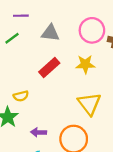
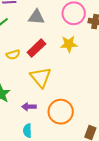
yellow semicircle: (21, 96) -> (13, 55), moved
yellow triangle: (89, 104) -> (41, 77), moved

